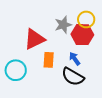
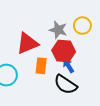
gray star: (63, 25) -> (58, 30), turned 30
red hexagon: (82, 35) -> (64, 51), moved

